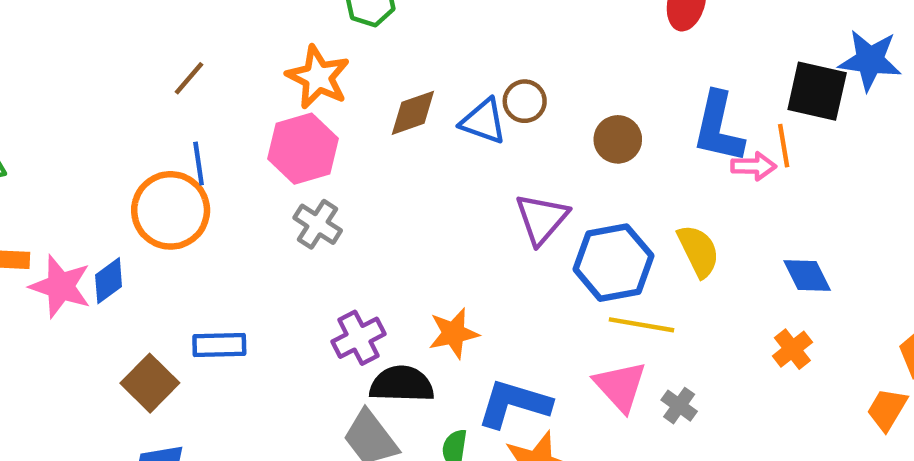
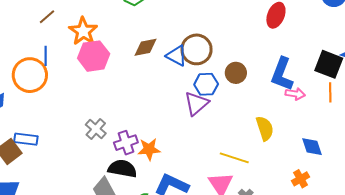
orange star: (318, 77) -> (83, 31), moved
brown circle: (525, 101) -> (196, 49), size x1.6
orange line: (784, 146) -> (330, 92), moved
gray cross: (318, 224) -> (96, 129), moved
blue hexagon: (613, 263) -> (206, 84), moved, size x0.7
purple cross: (358, 338) -> (126, 143), moved
blue rectangle: (219, 345) -> (26, 139), moved

